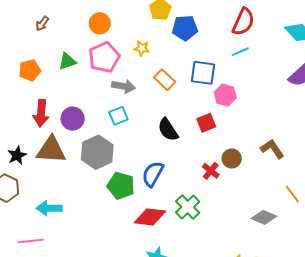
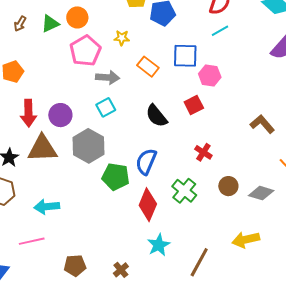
green triangle: (67, 61) -> (50, 24), moved
brown circle: (232, 159) -> (228, 186), moved
red diamond: (150, 217) -> (148, 205), turned -68

